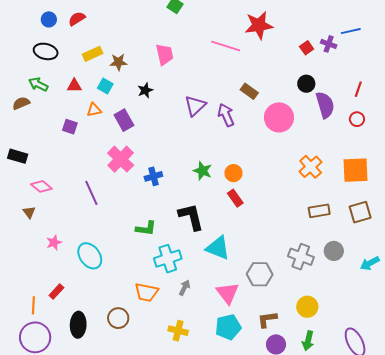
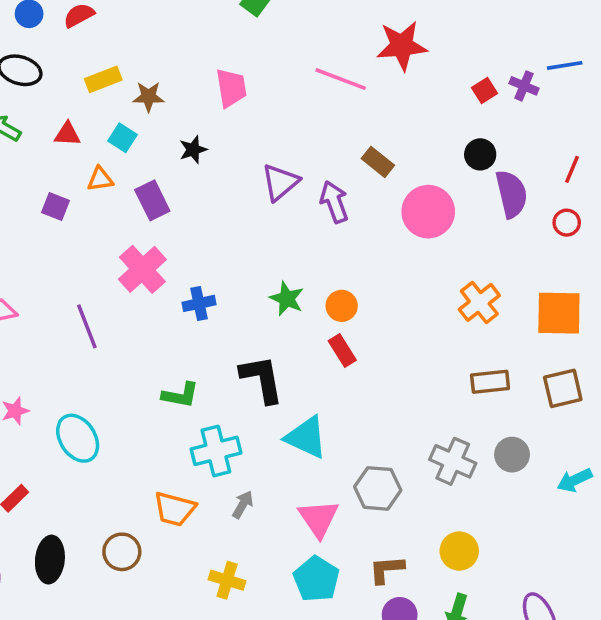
cyan pentagon: (228, 327) -> (316, 579), turned -30

